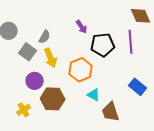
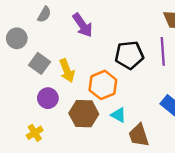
purple arrow: (82, 27) -> (83, 25), moved, size x1.5
gray semicircle: (45, 37) -> (44, 14), moved
brown hexagon: (53, 99) -> (84, 114), moved

